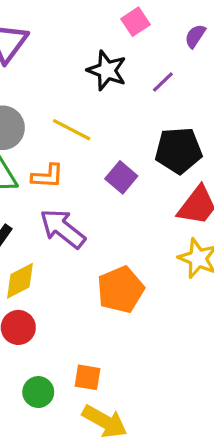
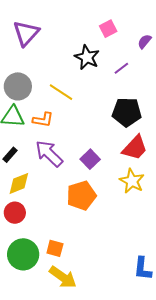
purple square: (121, 177) -> (90, 159), moved
green circle: (38, 392) -> (23, 254), size x1.6

